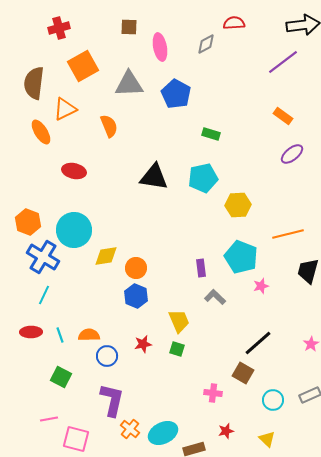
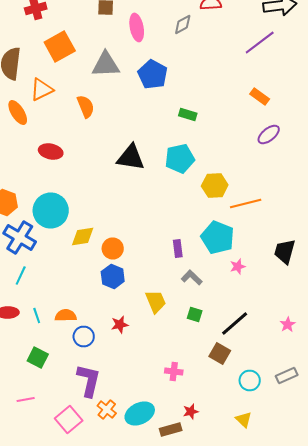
orange line: (288, 234) -> (246, 204), moved
green square: (177, 349) -> (195, 314), moved
pink cross: (213, 393) -> (174, 372), moved
red star: (226, 431) -> (191, 412), moved
pink square: (76, 439) -> (69, 420), moved, turned 36

